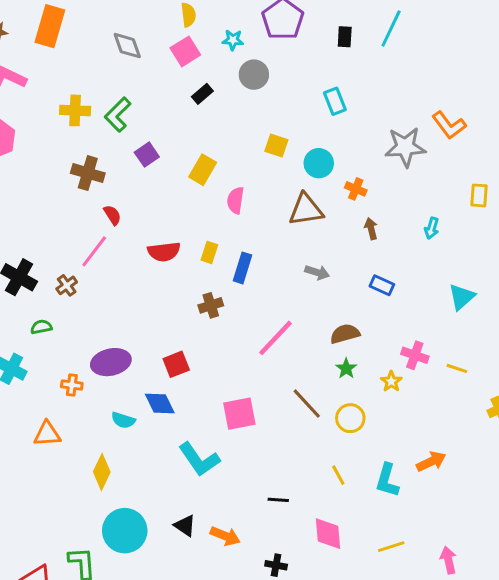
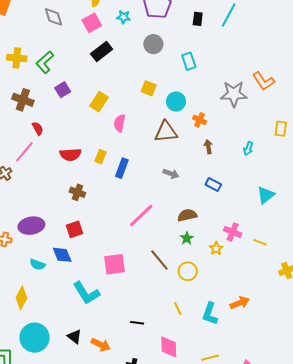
gray circle: (254, 75) -> (153, 44), moved
black rectangle: (202, 94) -> (102, 52), size x1.5
brown cross: (211, 305) -> (77, 192), moved, turned 35

